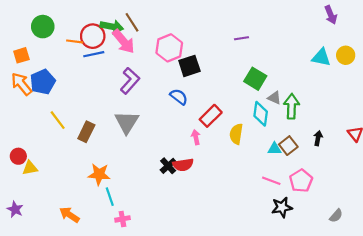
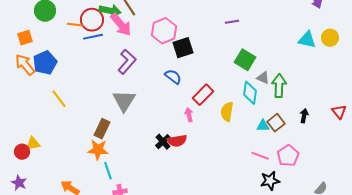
brown rectangle: (86, 132) -> (102, 129), moved
red circle: (18, 156) -> (22, 152), moved

